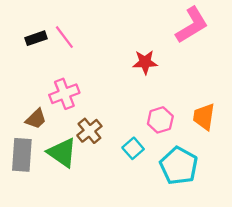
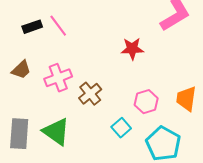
brown trapezoid: (36, 119) -> (21, 70), moved
brown cross: (89, 131) -> (90, 94), moved

